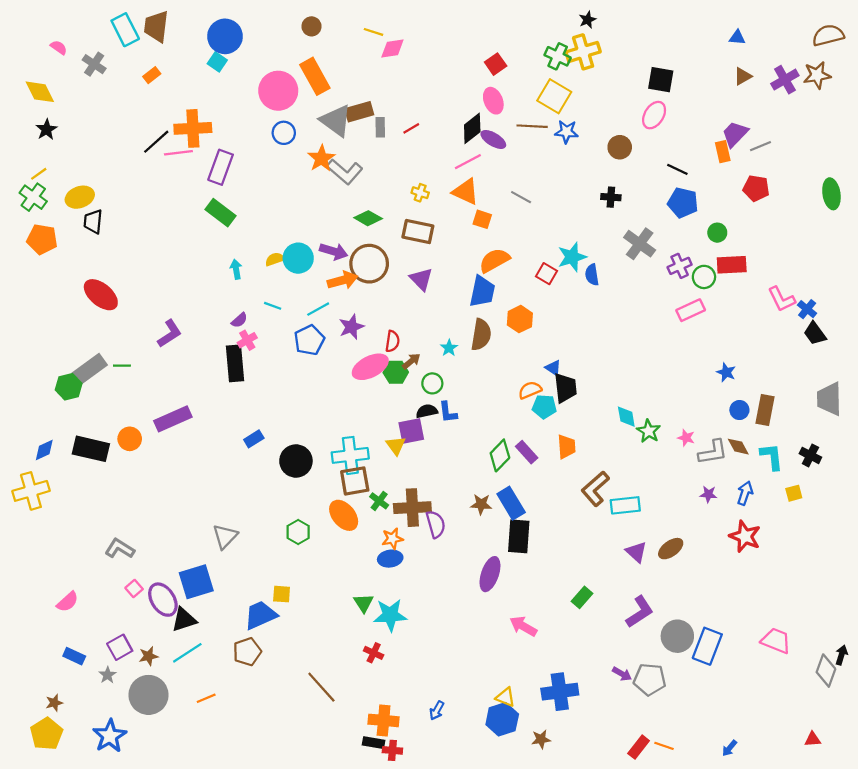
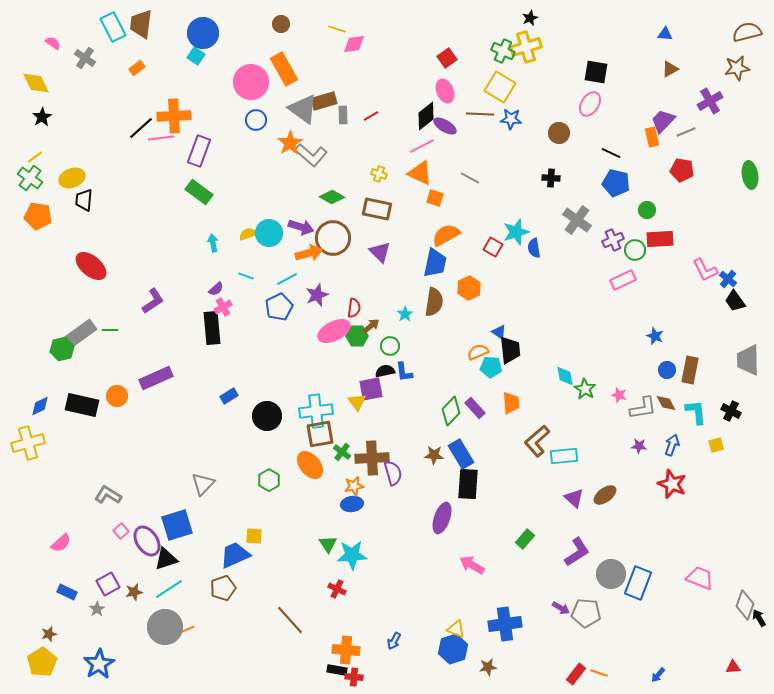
purple cross: (785, 80) -> (710, 101), moved
black arrow: (841, 655) -> (759, 618), moved, turned -48
gray circle: (148, 695) -> (165, 627), moved

